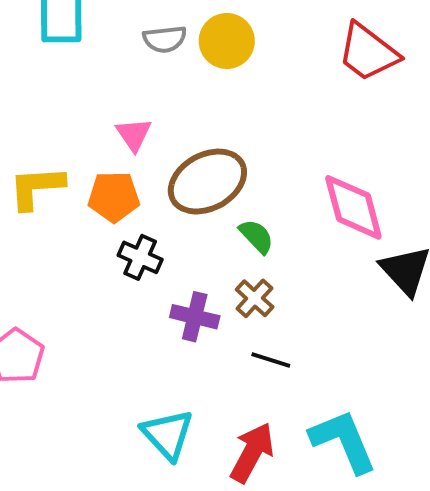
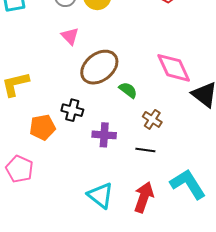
pink triangle: (134, 134) -> (70, 36), moved
orange pentagon: (114, 197) -> (42, 127), moved
brown cross: (255, 298) -> (152, 119), moved

